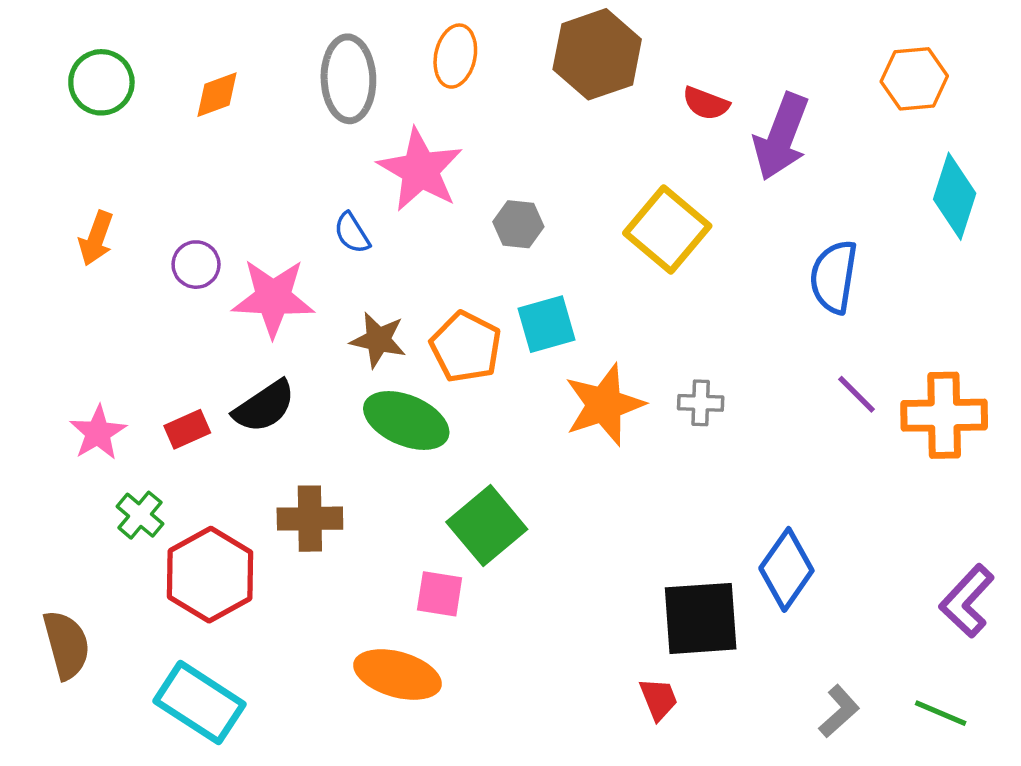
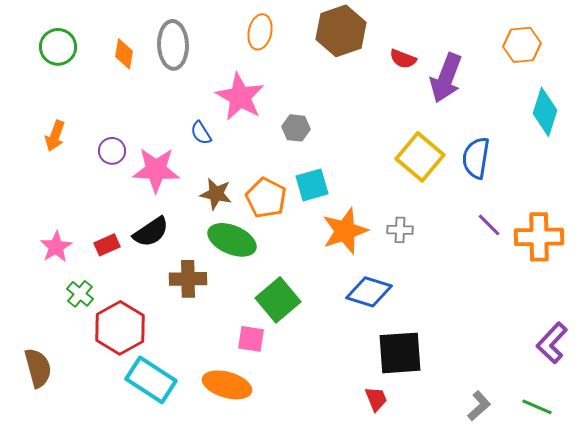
gray ellipse: (348, 79) -> (173, 45), moved
orange diamond: (217, 95) -> (124, 54), turned -60
yellow square: (667, 230) -> (420, 157), moved
brown cross: (310, 519) -> (188, 279), moved
blue diamond: (786, 569) -> (369, 292), moved, turned 72
cyan rectangle: (200, 703) -> (151, 380), moved

